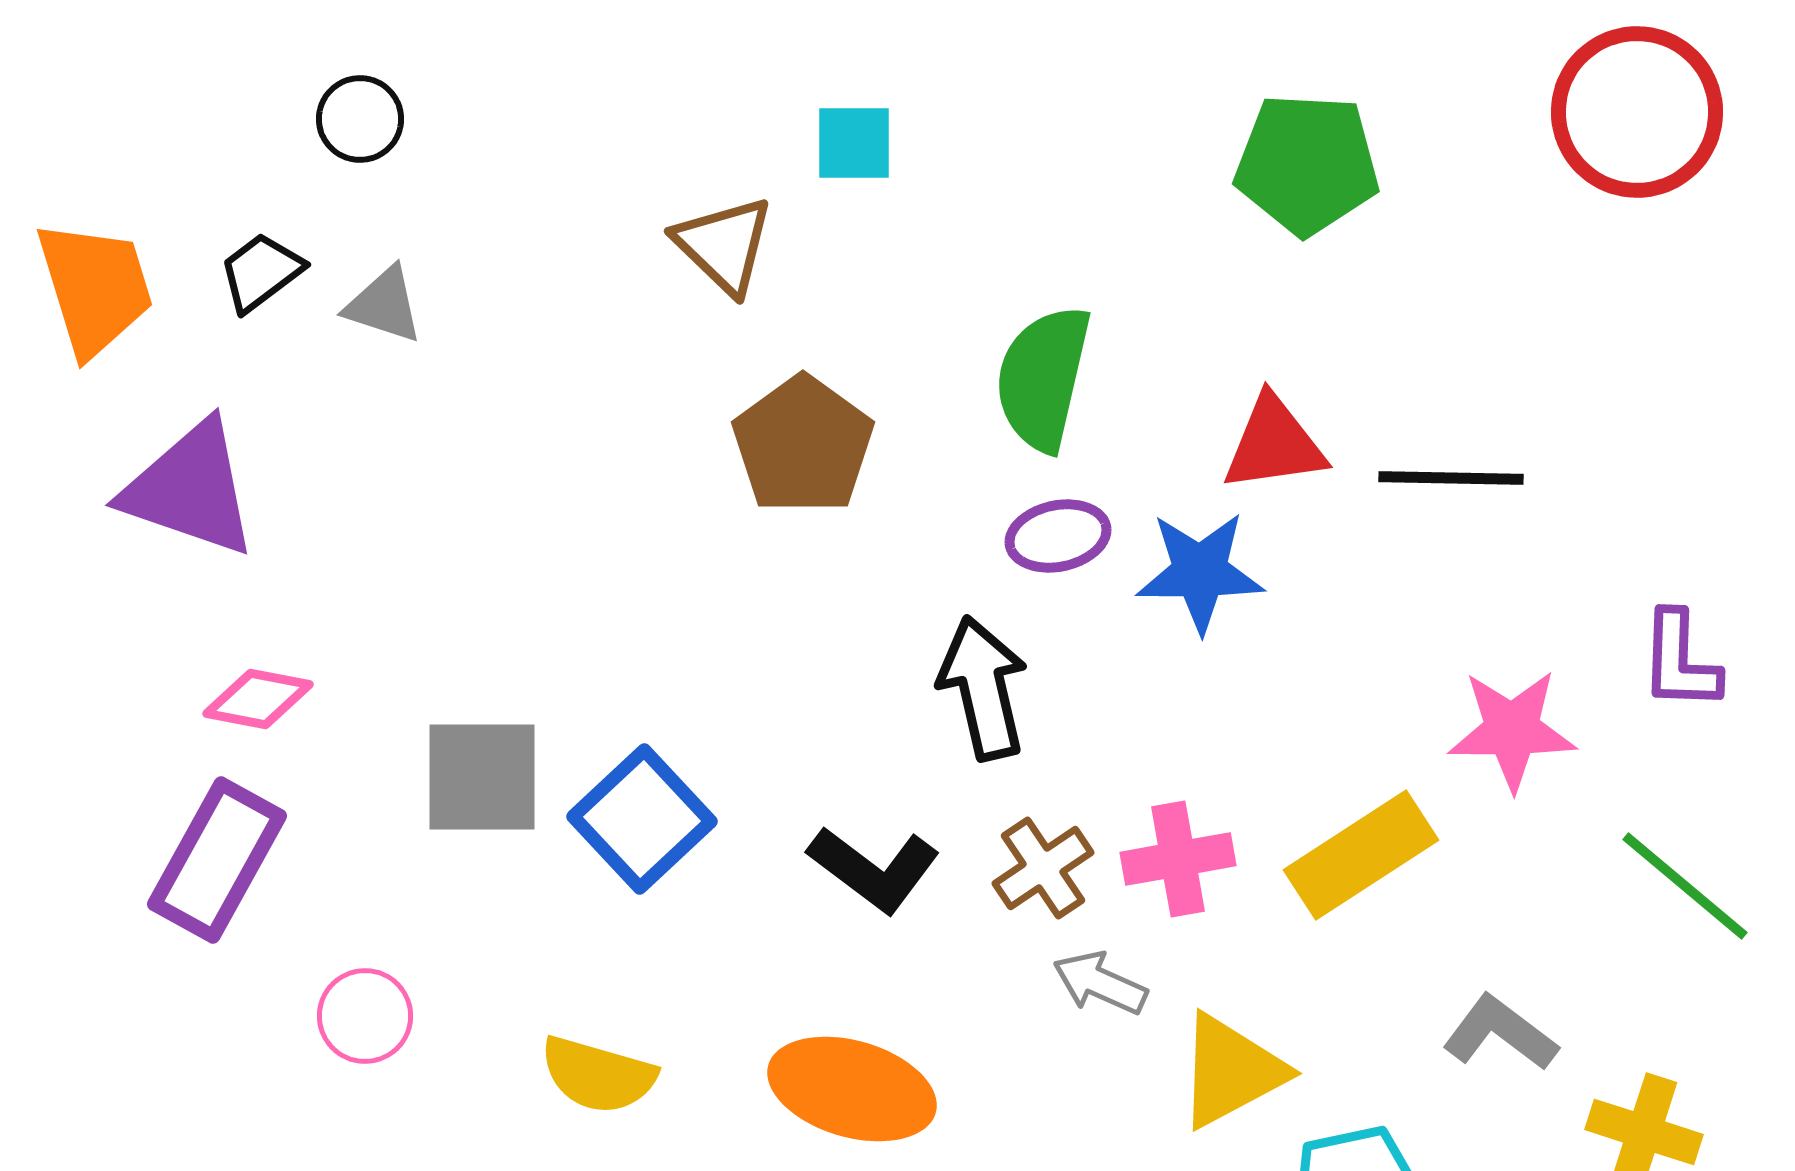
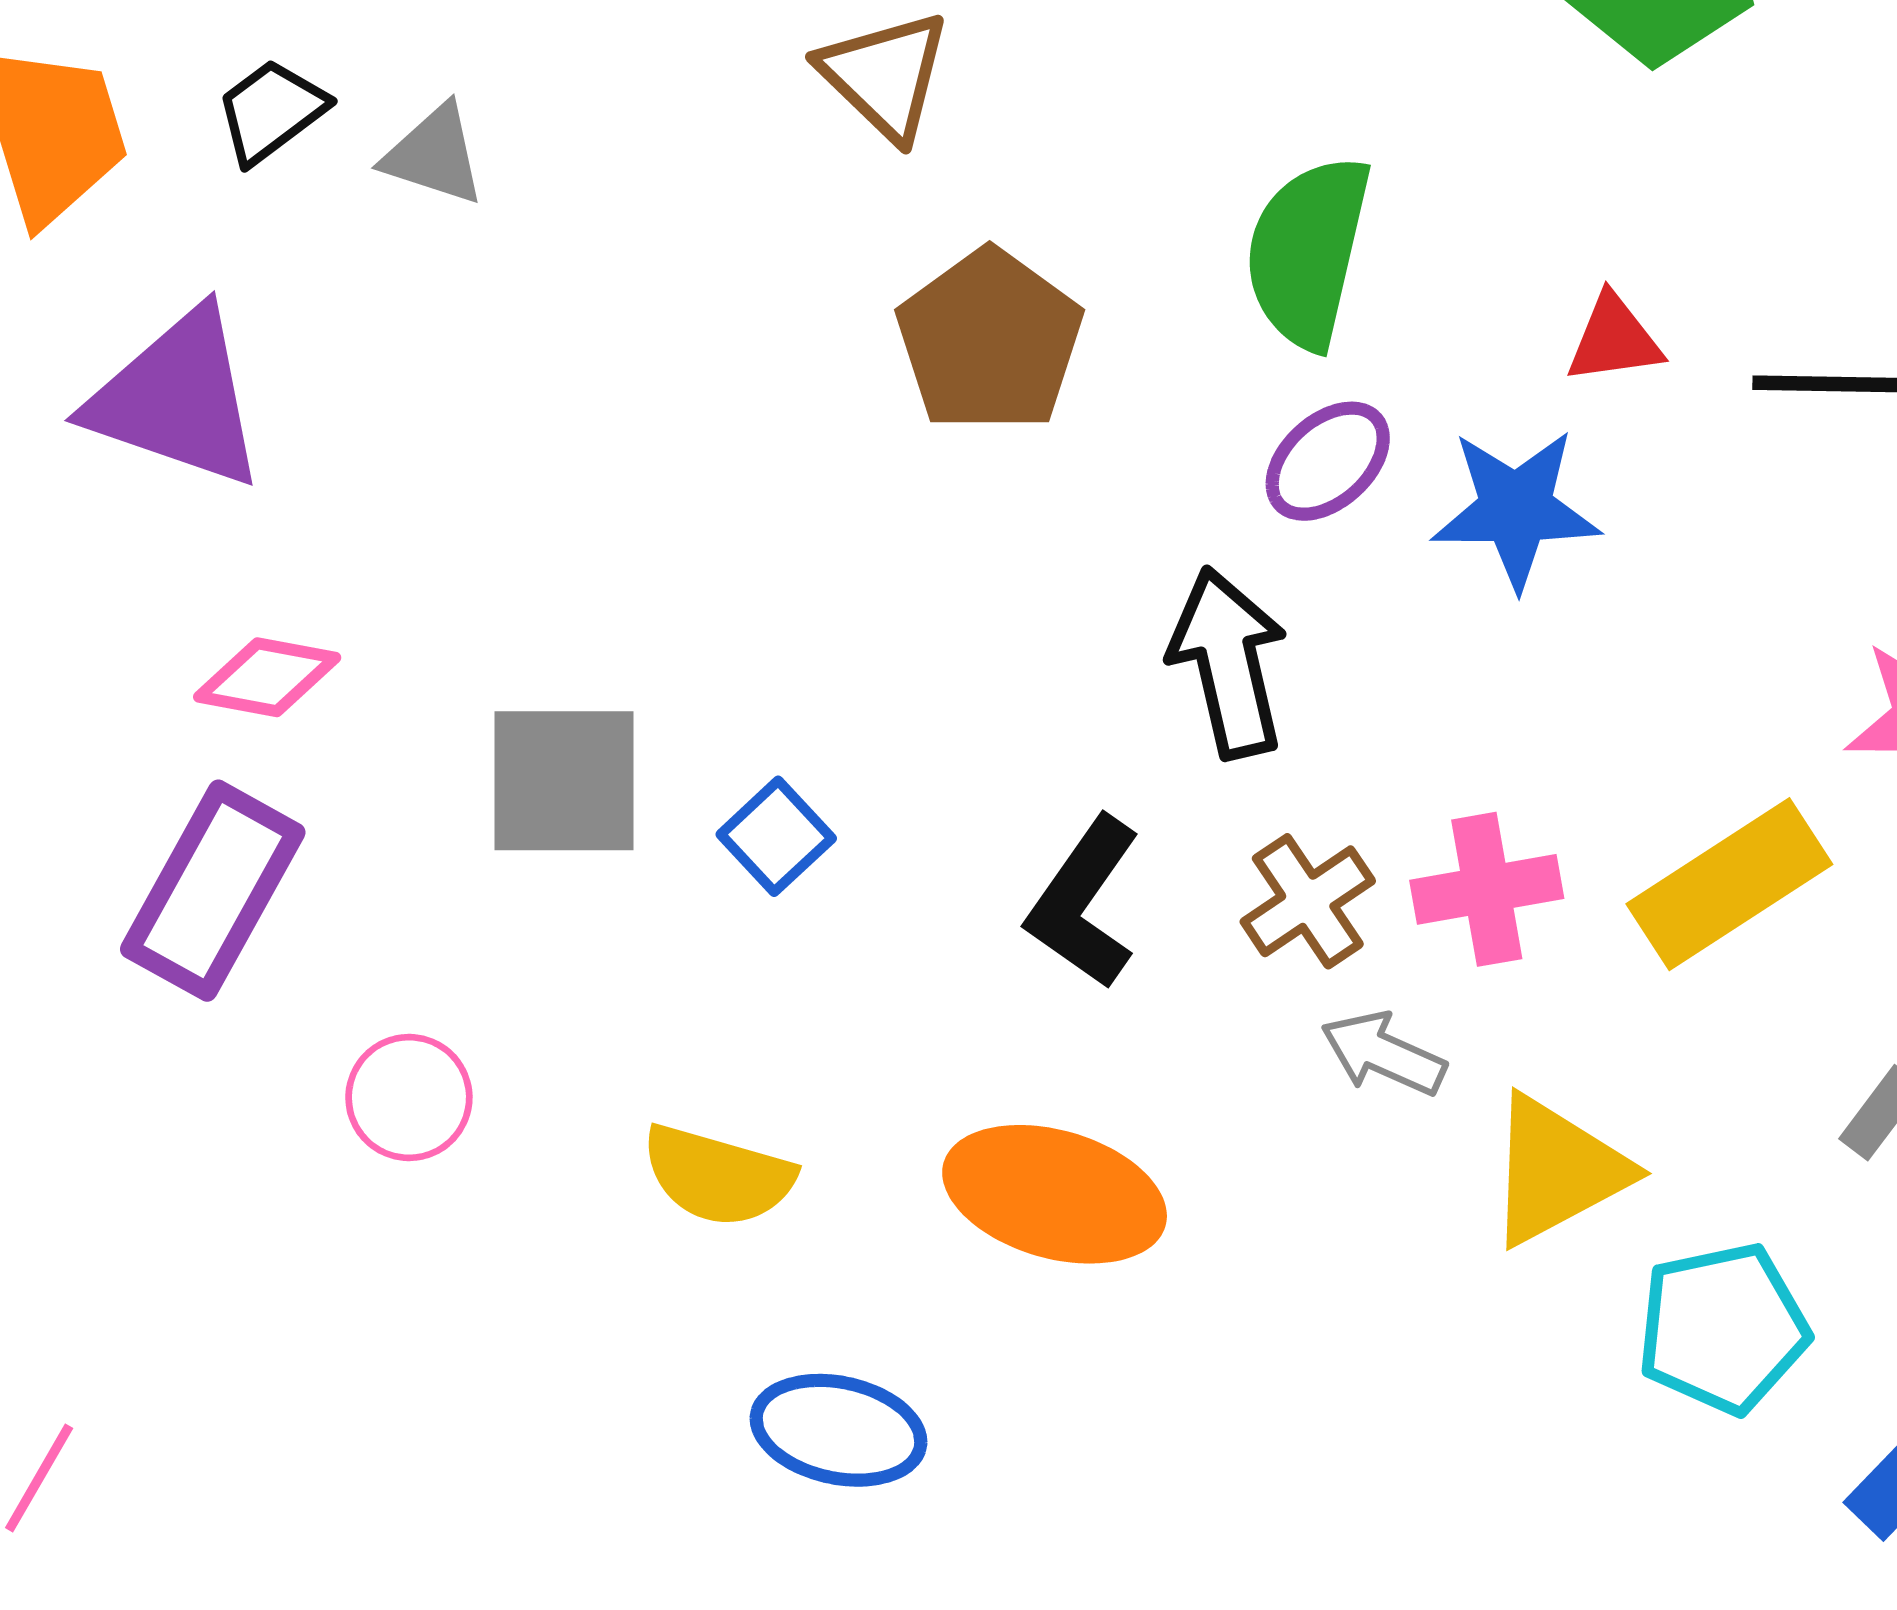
red triangle: (1274, 444) -> (1614, 339), size x0.7
purple ellipse: (1058, 536) -> (1328, 461), turned -30
blue square: (642, 819) -> (776, 836), size x0.6
black L-shape: (874, 869) -> (1084, 903), turned 88

